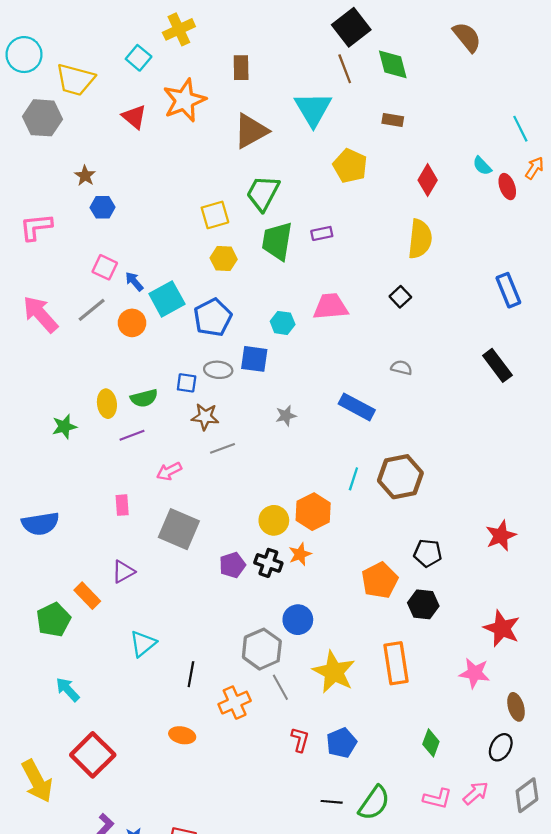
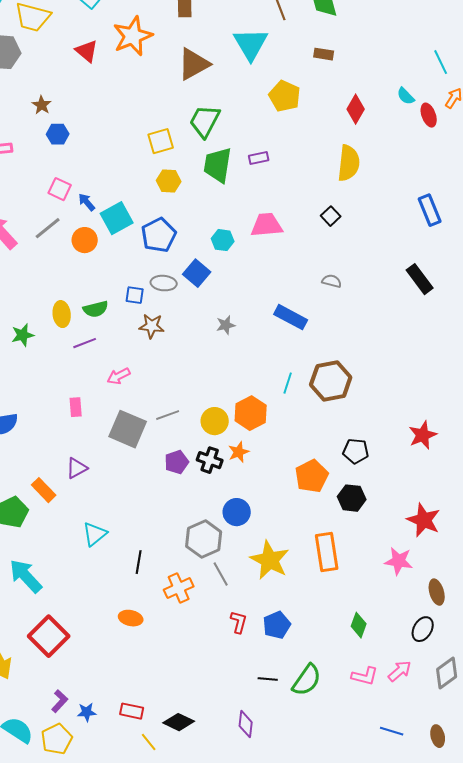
blue square: (254, 359) -> (197, 273), turned 32
gray line: (223, 448) -> (168, 415), moved
cyan arrow: (68, 689) -> (26, 576), size x1.5

